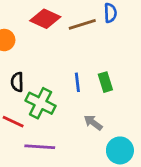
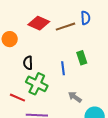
black semicircle: (17, 82) -> (28, 63), moved
green rectangle: (105, 82) -> (82, 58), moved

